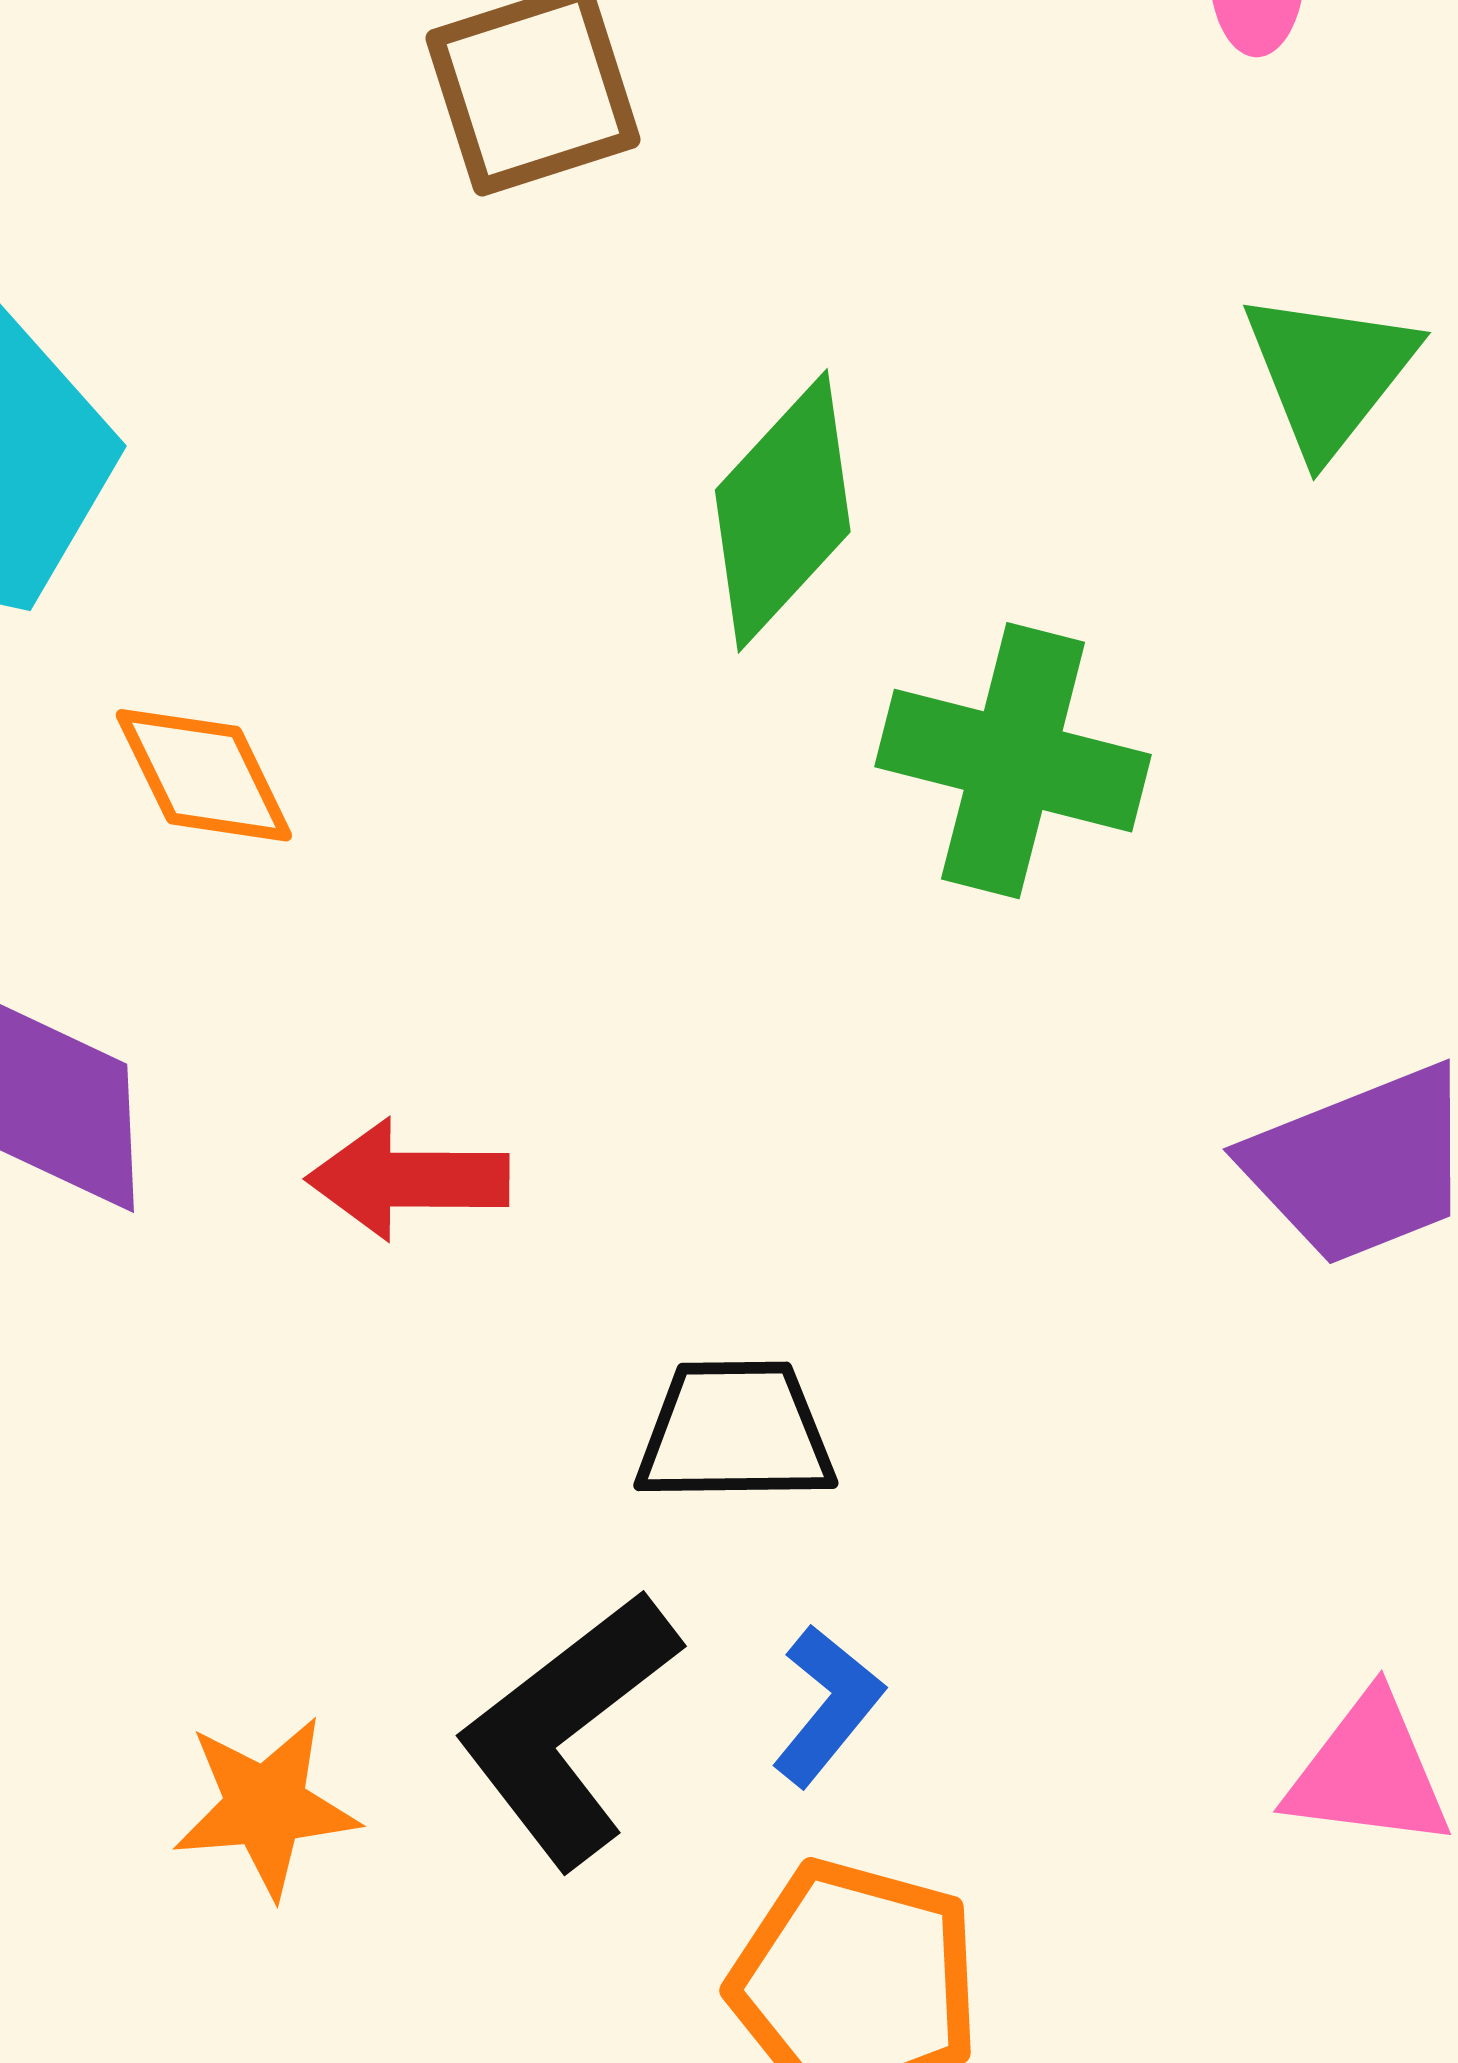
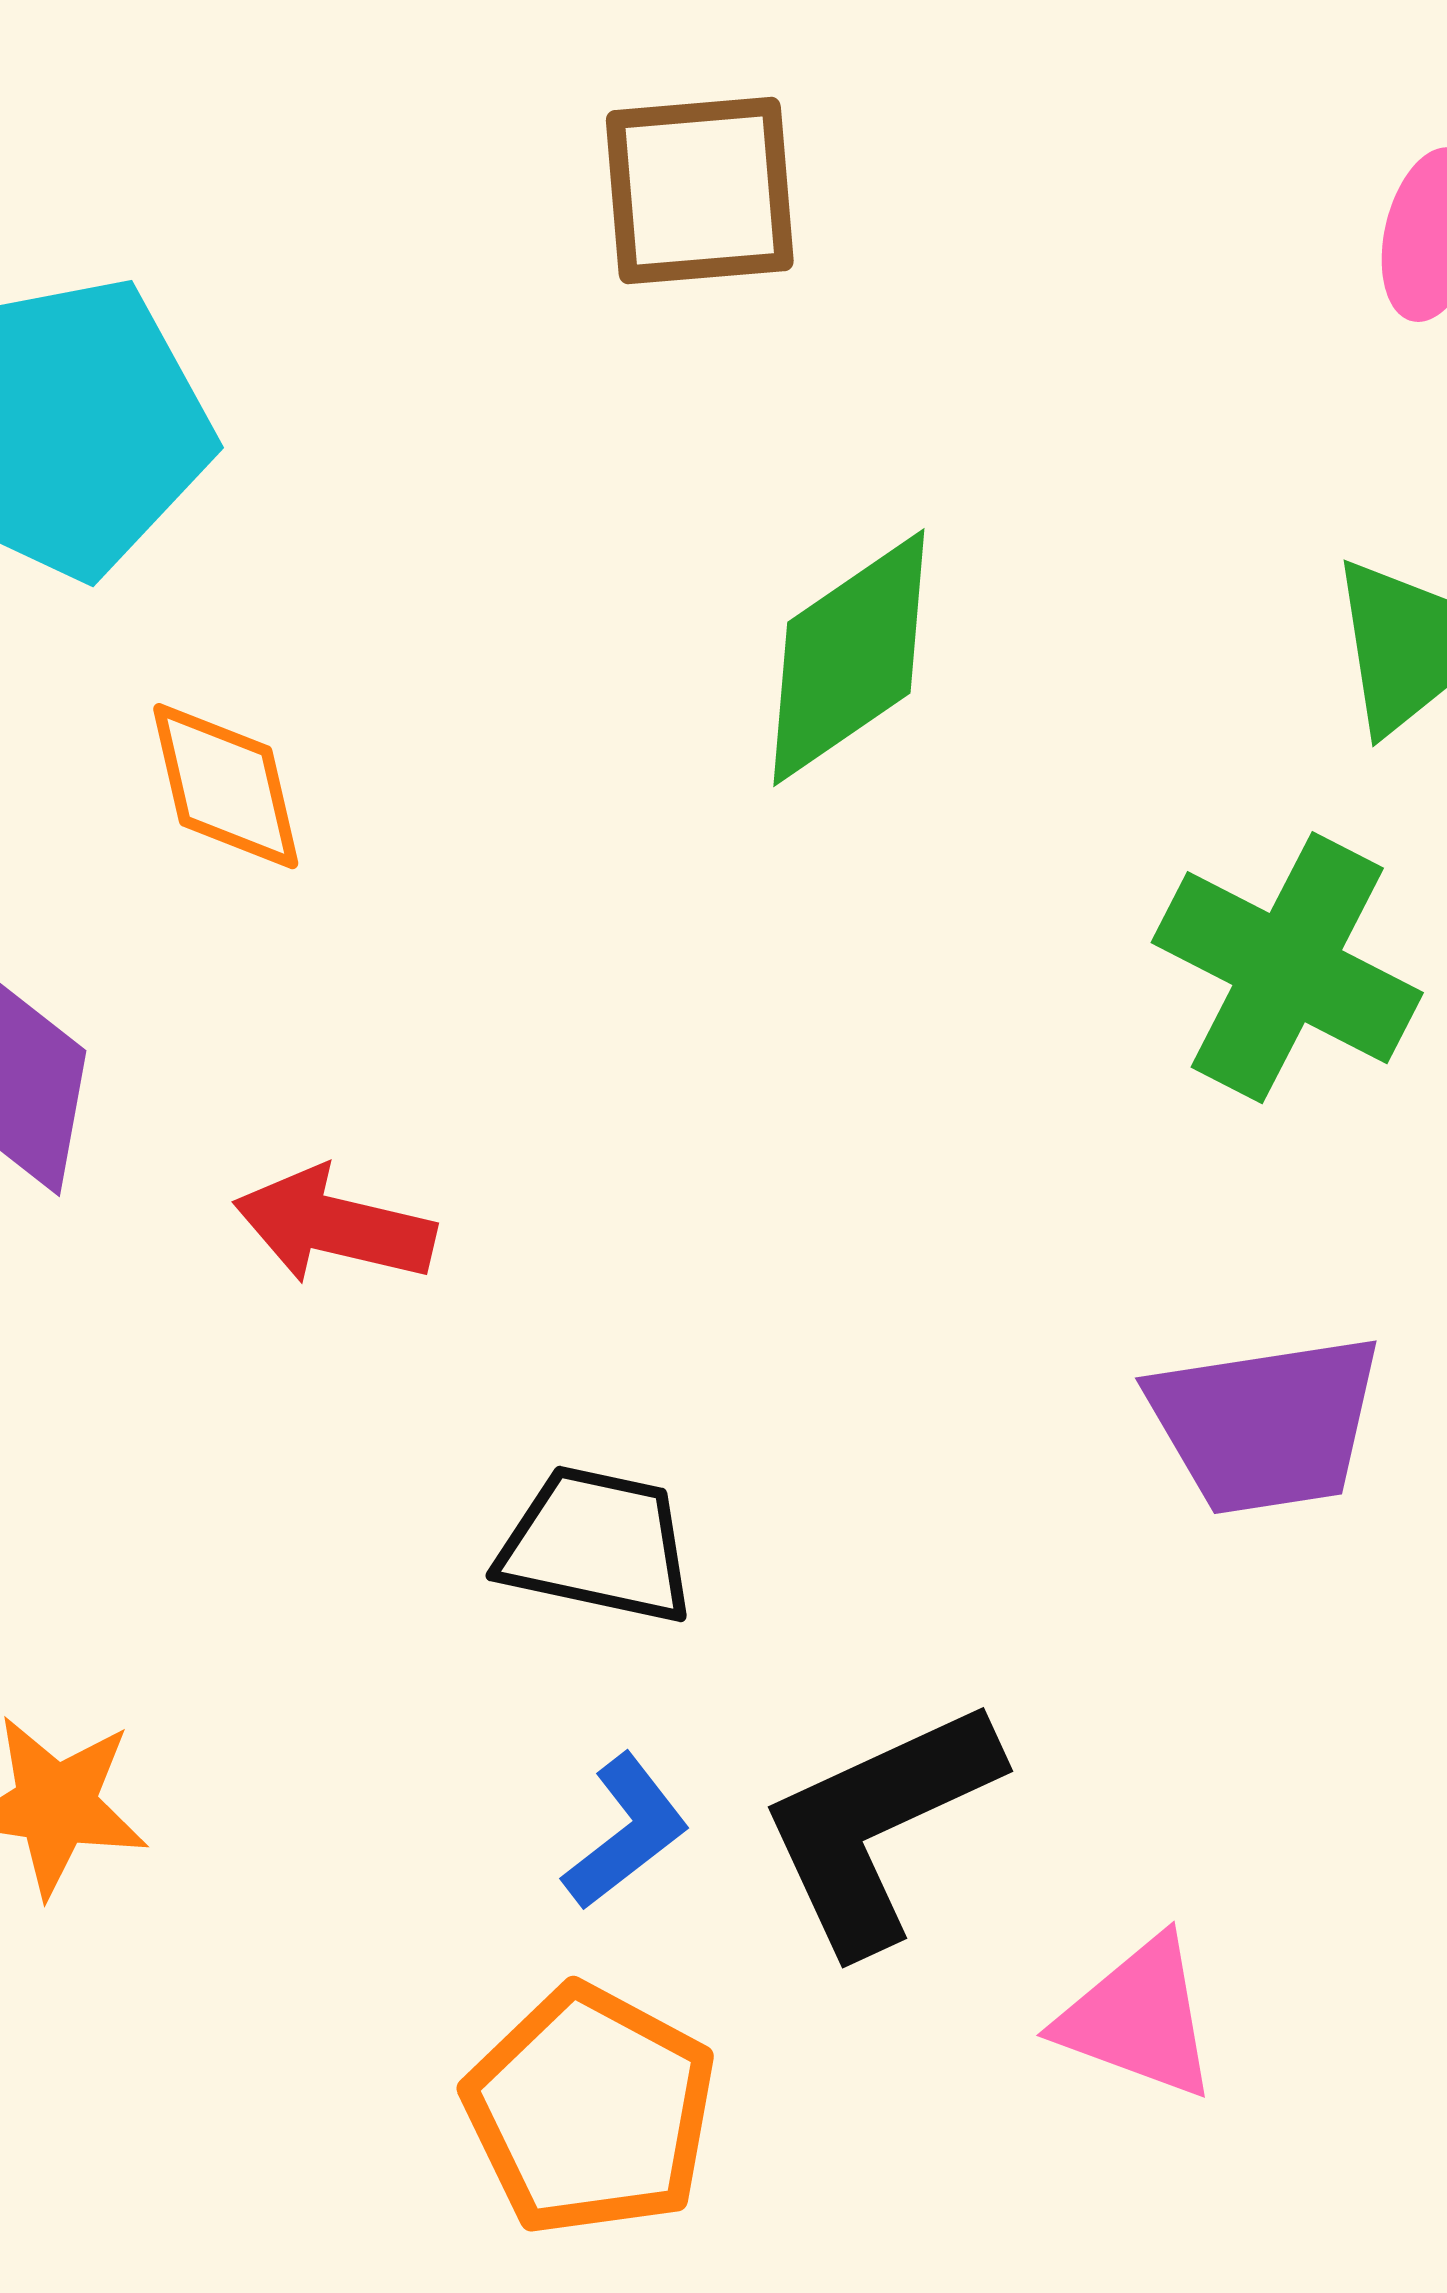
green cross: (1013, 761) -> (1287, 968), moved
black L-shape: (568, 1728) -> (879, 1825), moved

